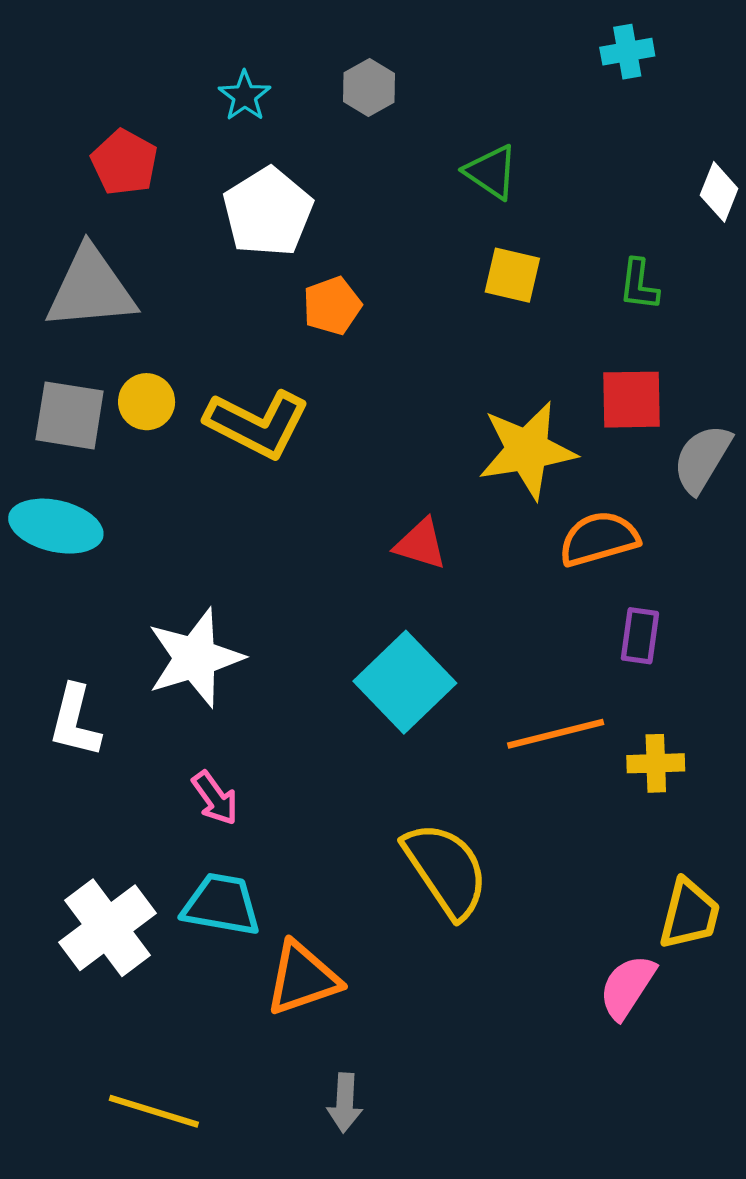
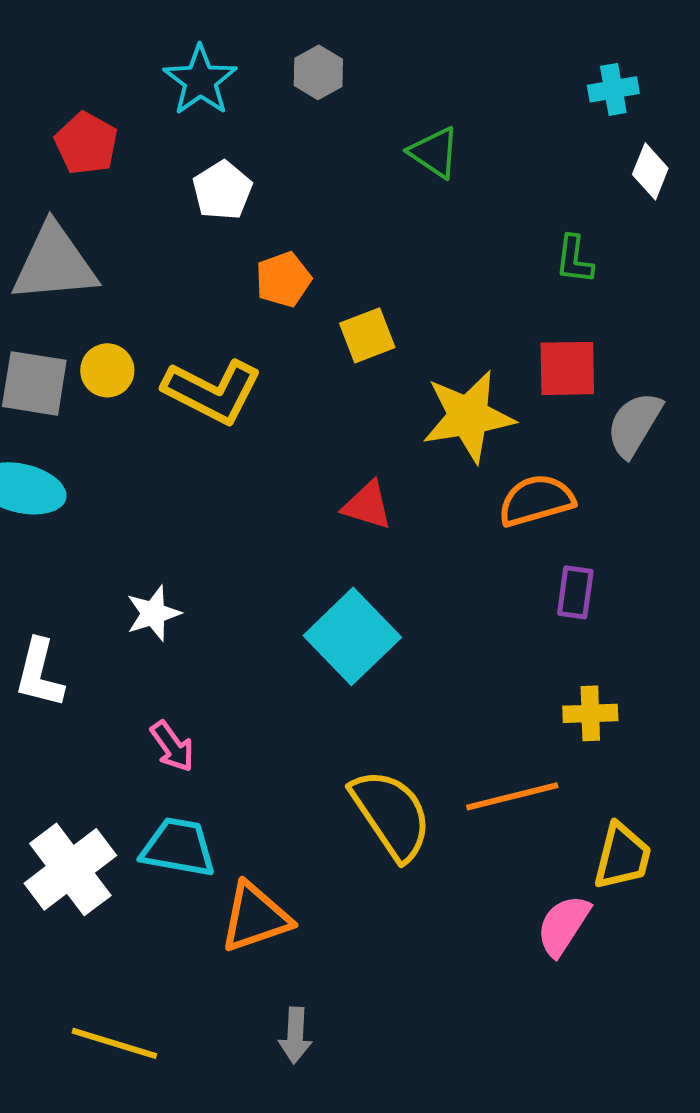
cyan cross: (627, 52) -> (613, 89), moved
cyan star: (245, 96) -> (200, 80), size x1.5
white pentagon: (268, 212) -> (222, 190), size x0.7
yellow square: (512, 275) -> (367, 335), moved, turned -34
white star: (195, 658) -> (153, 613), size x0.6
orange line: (556, 734) -> (512, 796), moved

